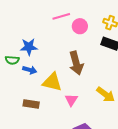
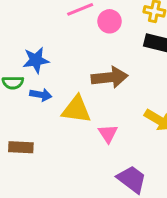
brown arrow: (76, 63) -> (110, 77), turned -75
brown rectangle: (31, 104) -> (21, 147), moved

